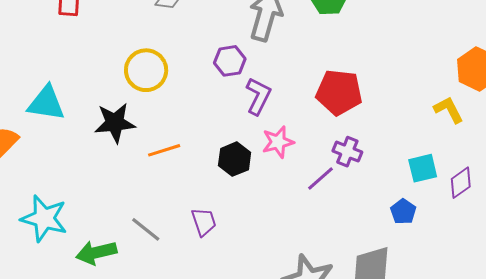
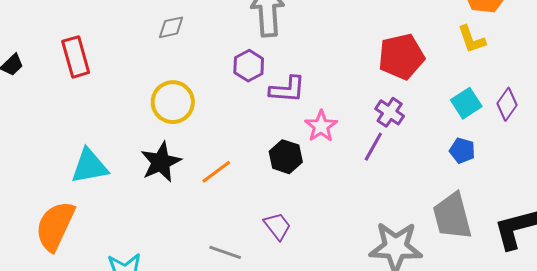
red pentagon: (339, 92) -> (401, 57), moved
purple L-shape: (258, 96) -> (287, 89), turned 87
yellow L-shape: (449, 110) -> (471, 39), turned -152
purple cross: (347, 152) -> (390, 112), turned 32

